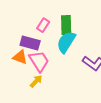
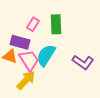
cyan semicircle: (66, 42) -> (46, 55), moved
yellow arrow: (36, 81) -> (26, 80), size x1.5

